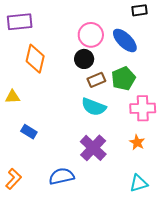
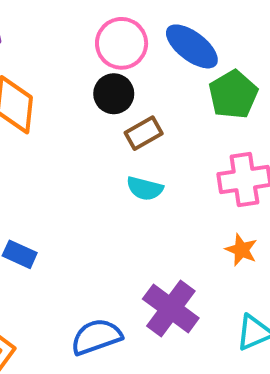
green pentagon: (123, 78) -> (233, 94), moved
cyan semicircle: (94, 107) -> (145, 188), size x0.7
purple cross: (93, 148) -> (171, 308), moved

